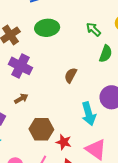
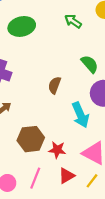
green semicircle: (106, 54) -> (90, 64), moved, turned -54
brown semicircle: (71, 75) -> (55, 85), moved

